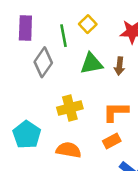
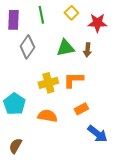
yellow square: (88, 24) -> (71, 13), moved
green line: (64, 36) -> (41, 15), moved
orange L-shape: (116, 112) -> (73, 80), moved

